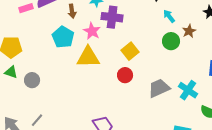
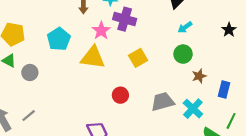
cyan arrow: (169, 16) -> (185, 27), turned -96
brown star: (189, 31) -> (199, 76), moved
cyan pentagon: (63, 37) -> (59, 39), moved
red circle: (125, 75) -> (120, 95), moved

